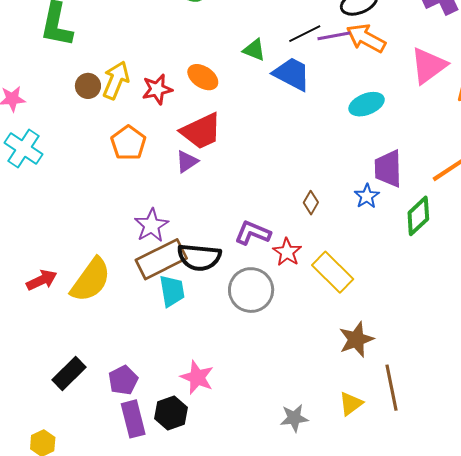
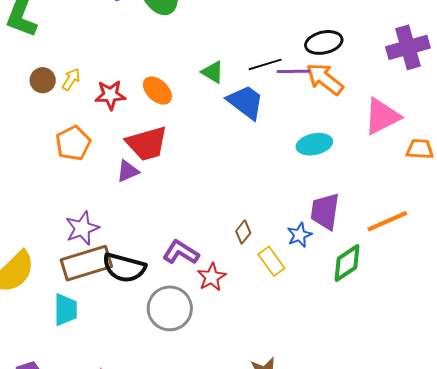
yellow arrow: (116, 80) -> (71, 79), size x0.6
yellow rectangle: (333, 272) -> (271, 261), moved, size x0.7
cyan trapezoid: (172, 291) -> (66, 310), moved

